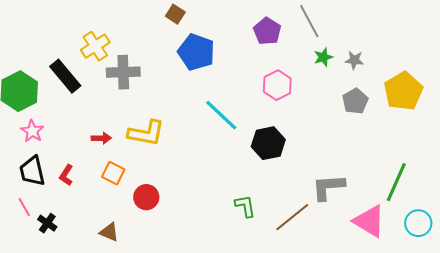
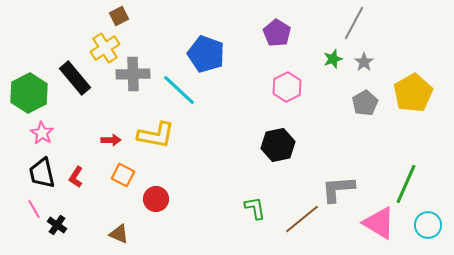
brown square: (175, 14) -> (119, 16), moved, turned 30
gray line: (309, 21) -> (354, 23), moved, turned 56
gray star: (354, 60) -> (364, 62), turned 30
cyan line: (221, 115) -> (179, 90), moved

